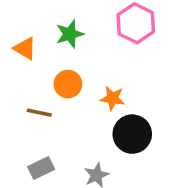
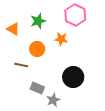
orange star: (113, 98) -> (61, 39), moved
gray rectangle: (41, 168) -> (37, 88), moved, turned 48

